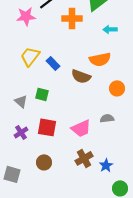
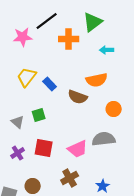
green square: (42, 94) -> (39, 115), turned -32
gray semicircle: (107, 118) -> (104, 139), size x1.6
brown cross: (84, 158) -> (70, 178), moved
brown circle: (44, 162) -> (33, 186), moved

